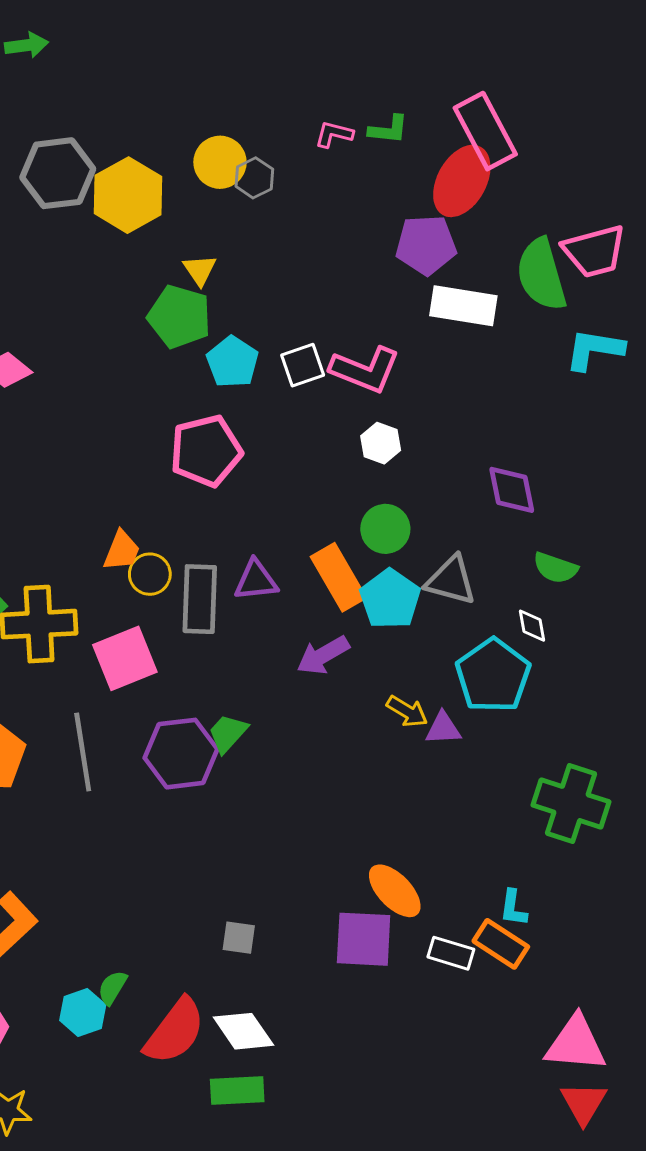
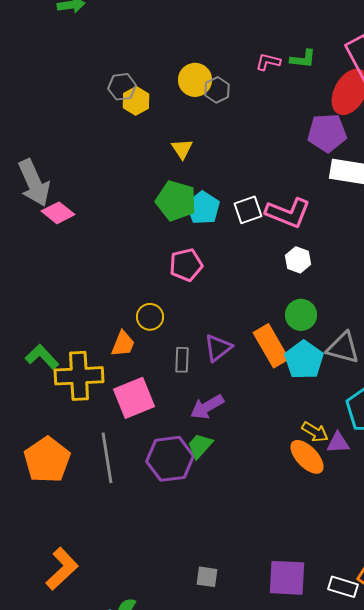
gray hexagon: (58, 173) -> (122, 87), moved, size x0.6
yellow hexagon: (128, 195) -> (136, 101), size x0.6
green pentagon: (179, 317) -> (176, 201), moved
pink pentagon: (206, 451) -> (186, 265), size x0.7
orange trapezoid: (122, 551) -> (123, 344), moved
yellow circle: (150, 574) -> (150, 317), moved
purple triangle: (256, 580) -> (218, 348), turned -32
gray rectangle: (200, 599) -> (182, 360), size x0.6
purple arrow: (323, 655) -> (207, 407), moved
orange ellipse: (395, 891) -> (307, 457), moved

